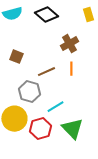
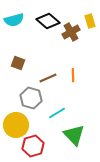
brown cross: (69, 44) -> (71, 32), moved
red hexagon: (40, 129) -> (33, 146), moved

